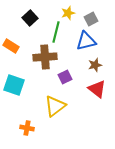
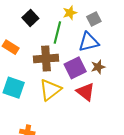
purple square: (65, 77) -> (75, 68), moved, size x1.5
red triangle: (97, 89) -> (86, 92), moved
yellow triangle: (55, 106) -> (50, 90), moved

